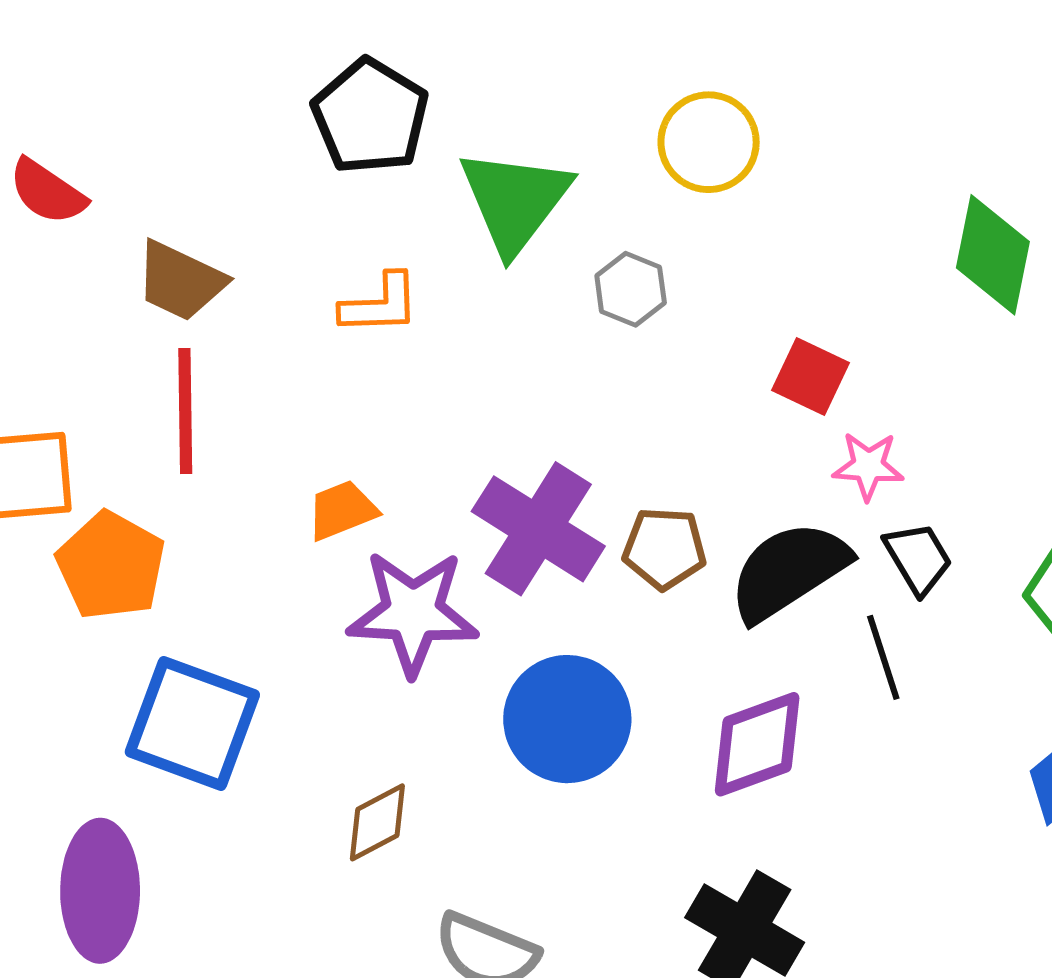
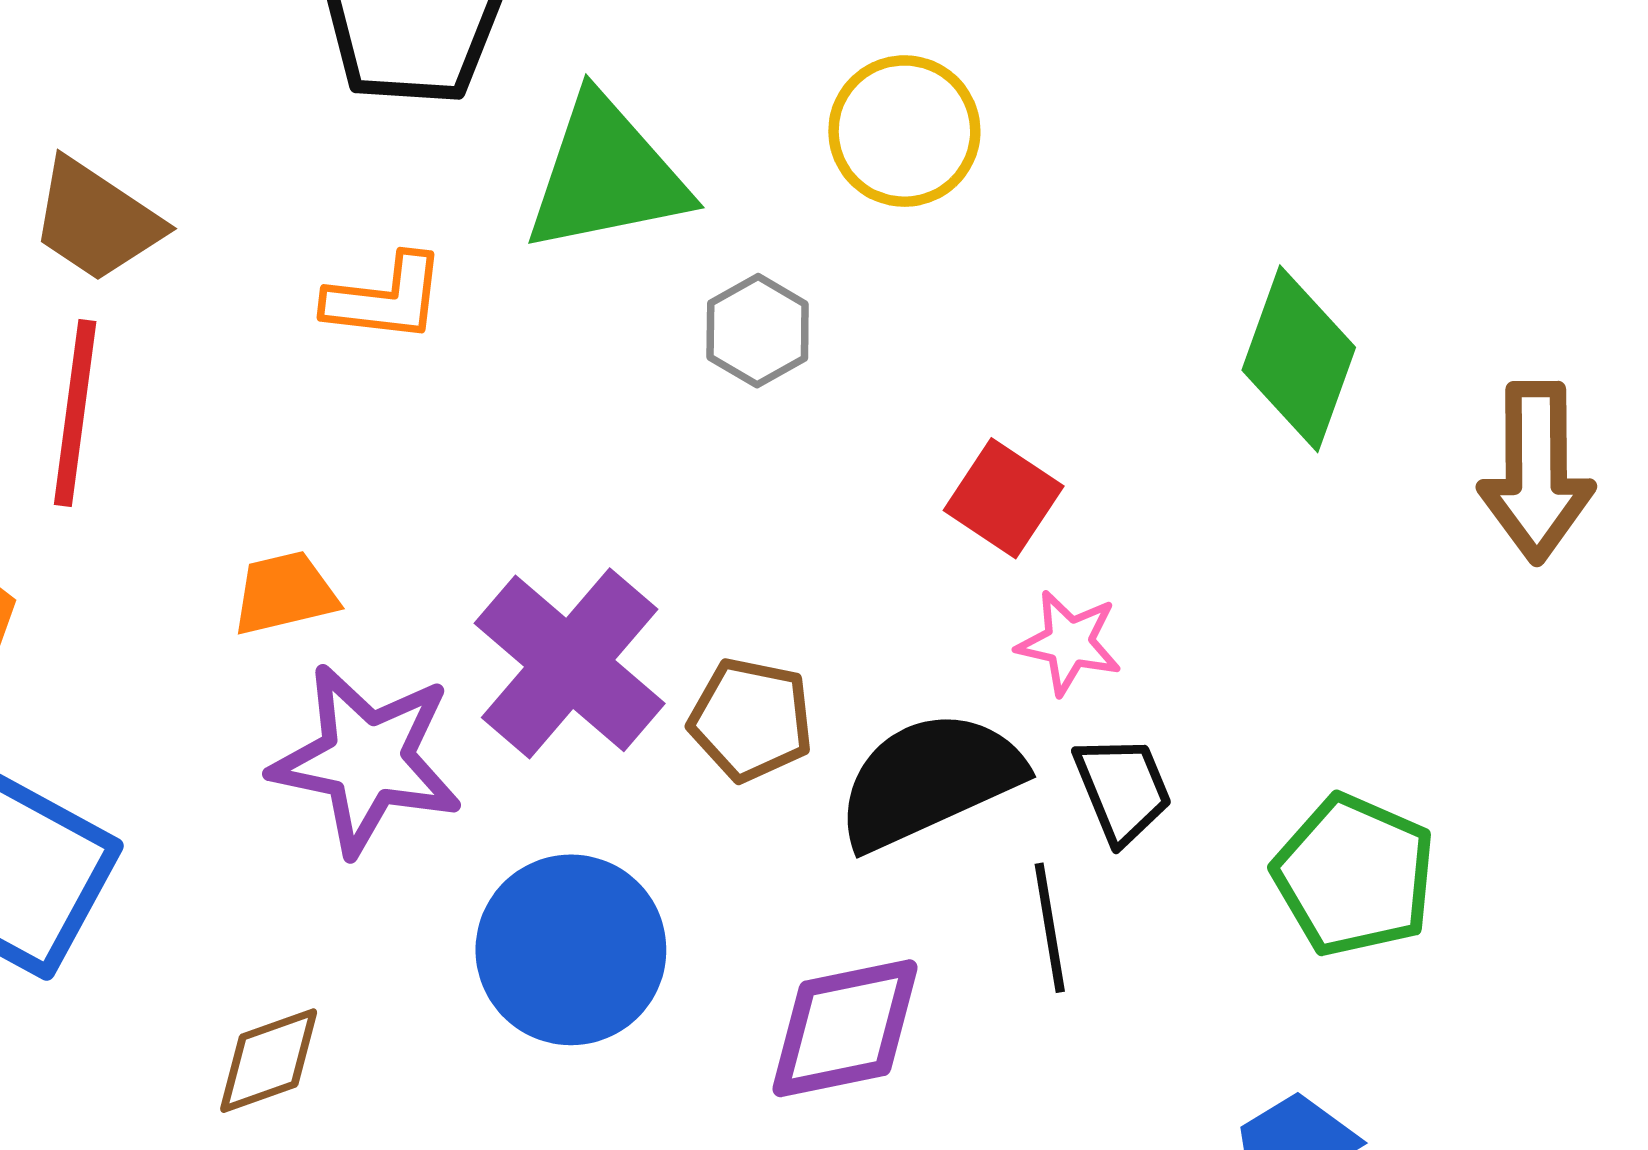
green triangle: (515, 201) -> (606, 175), turned 33

